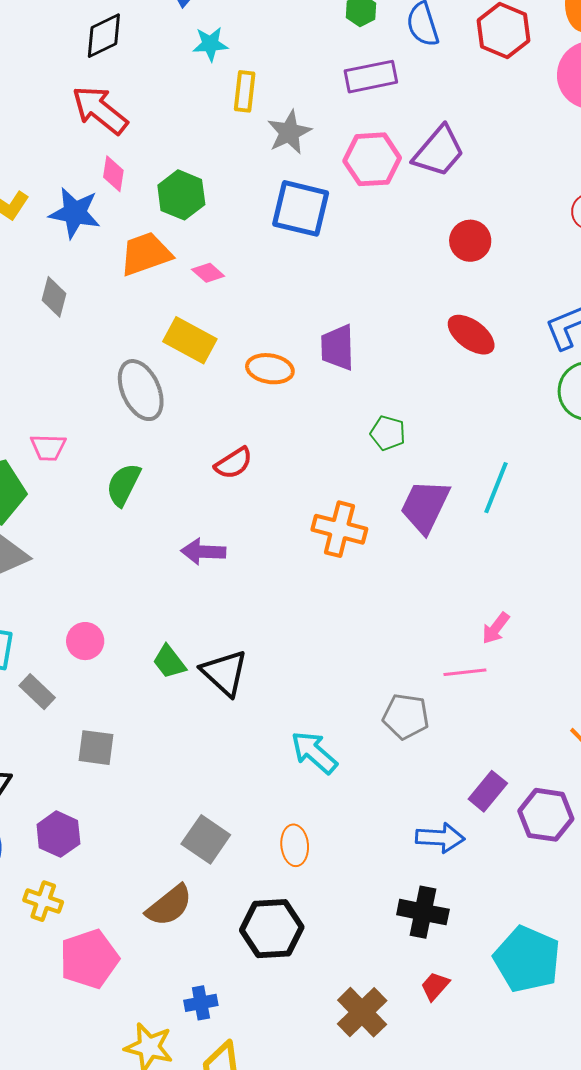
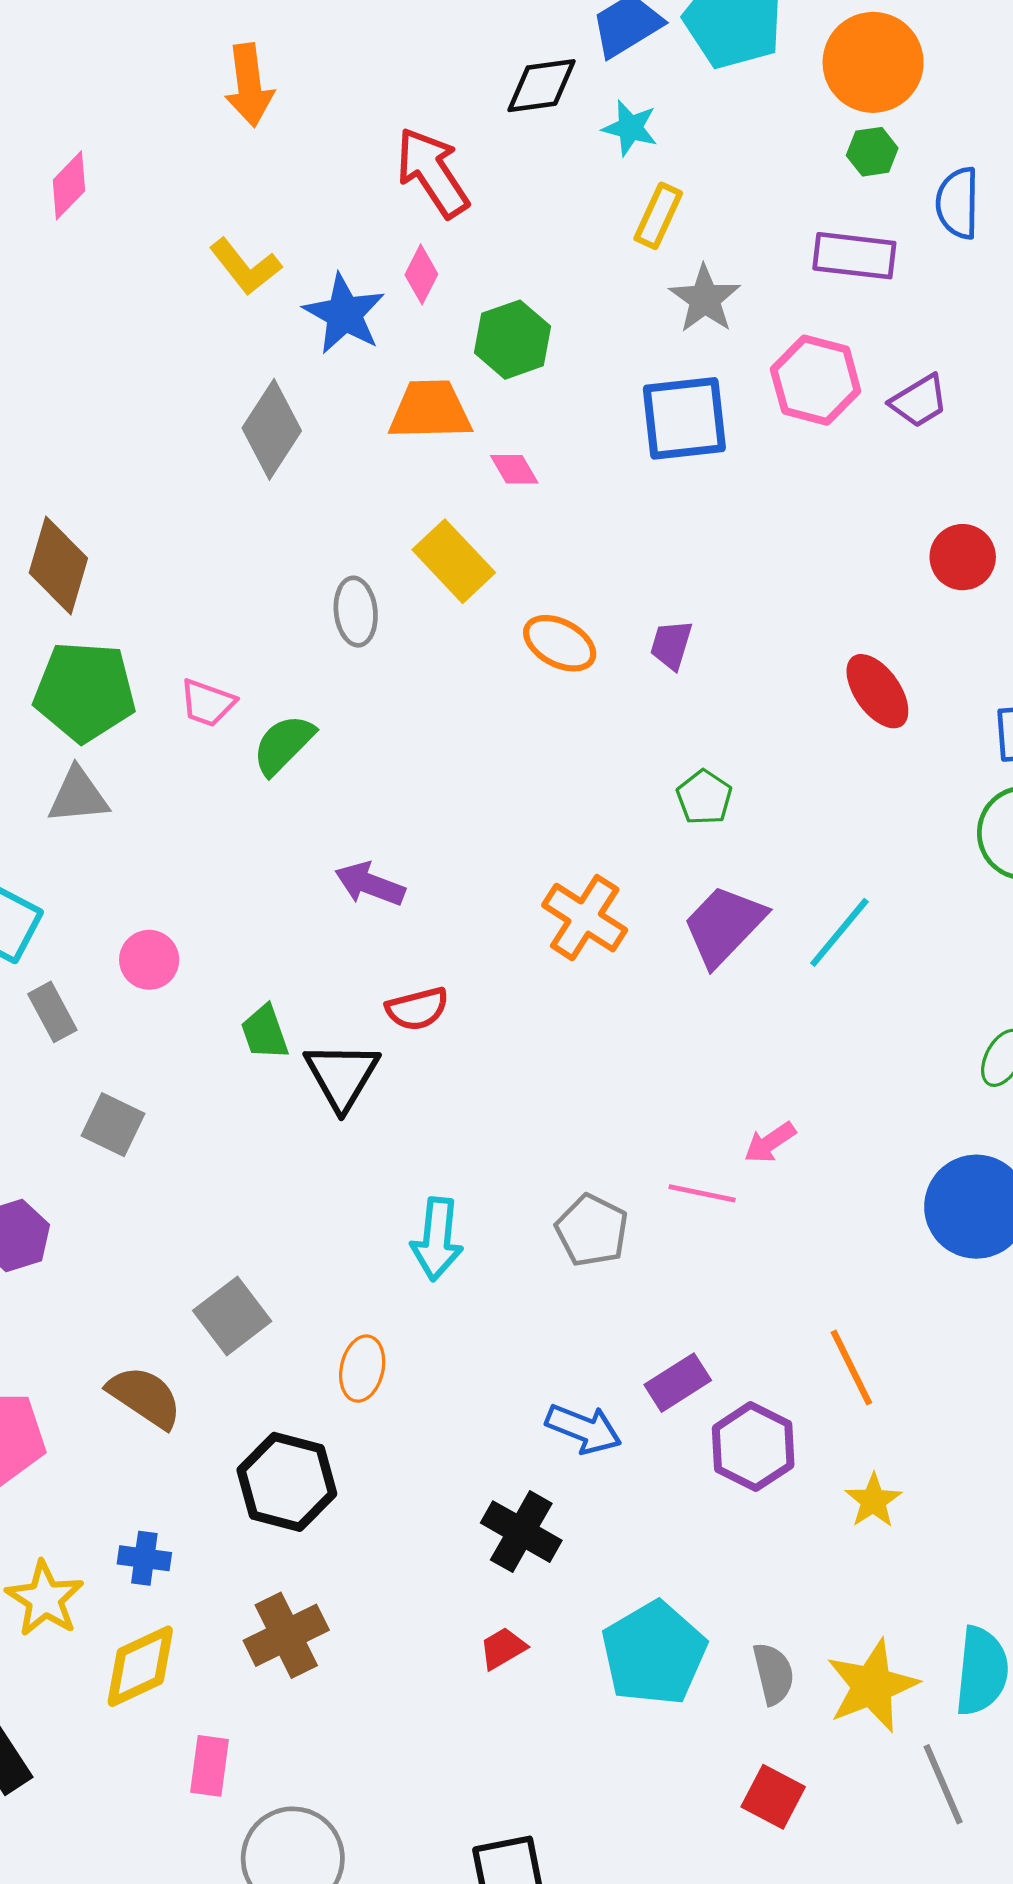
black diamond: (104, 36) -> (541, 86), moved
gray star: (289, 132) -> (705, 299), turned -30
purple trapezoid: (439, 151) -> (919, 401), size x0.7
blue square: (301, 208) -> (684, 418), turned -38
red circle: (470, 241) -> (963, 557), moved
gray diamond: (54, 297) -> (272, 429), size x1.5
purple trapezoid: (338, 348) -> (671, 645), size x0.7
gray ellipse: (141, 390) -> (356, 612), size x0.7
pink trapezoid: (48, 447) -> (207, 703), moved
red semicircle: (234, 463) -> (417, 1009), moved
cyan arrow: (314, 752) -> (437, 1239), turned -144
brown semicircle: (169, 906) -> (145, 1397), turned -126
brown cross: (362, 1012) -> (286, 1635), moved

